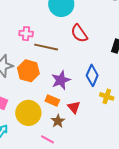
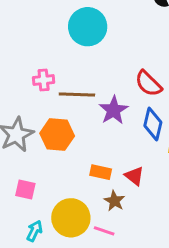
red semicircle: (79, 33) -> (148, 84), moved
purple star: (61, 80) -> (114, 110), moved
yellow circle: (28, 113) -> (71, 218), moved

